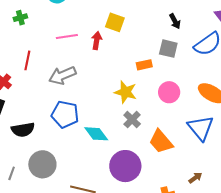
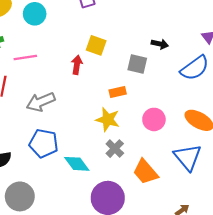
black arrow: (175, 21) -> (160, 44), turned -49
pink line: (67, 37) -> (25, 57), moved
gray square: (168, 49) -> (137, 64), moved
orange rectangle: (144, 65) -> (118, 92), moved

